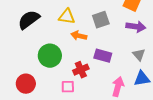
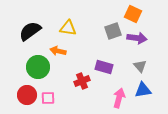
gray square: (101, 20) -> (113, 31), moved
orange arrow: (79, 36) -> (58, 51), moved
green circle: (50, 56) -> (38, 67), moved
pink square: (68, 87) -> (48, 98), moved

